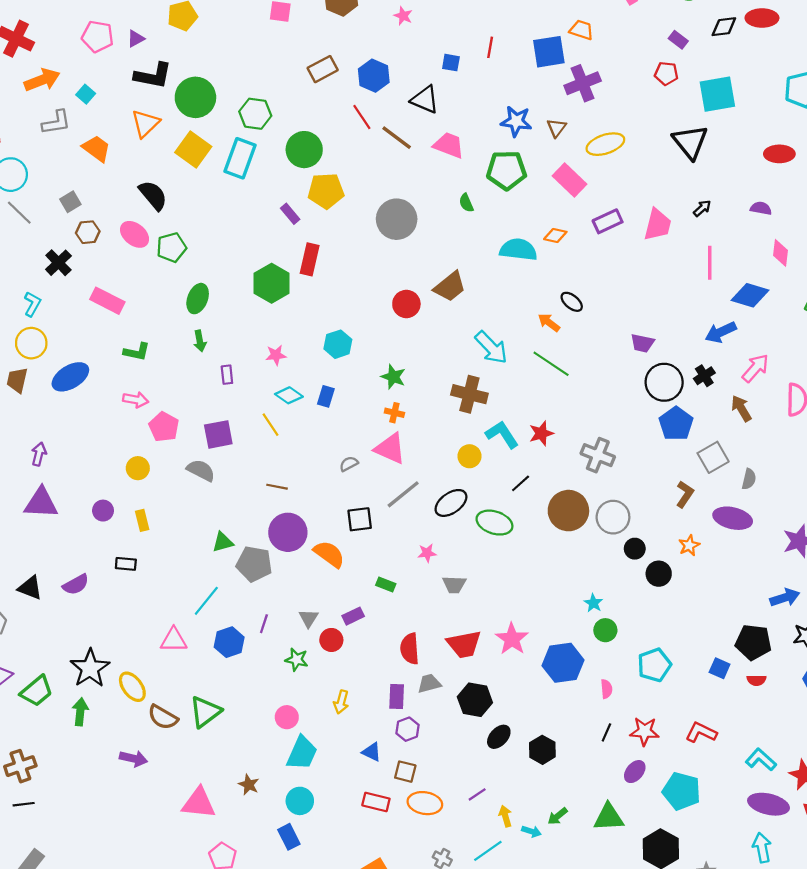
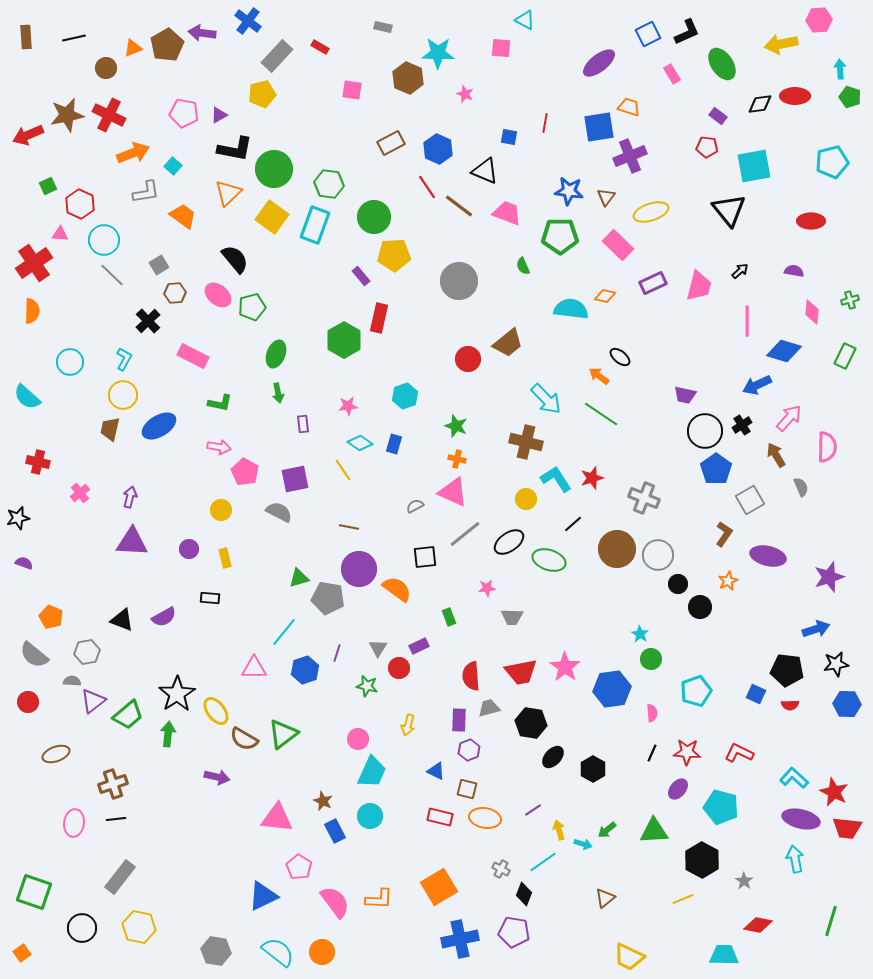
gray semicircle: (749, 479) -> (801, 487), moved, turned -36
green rectangle: (386, 585) -> (449, 617), turned 48
blue rectangle: (289, 837) -> (335, 831), moved

